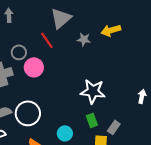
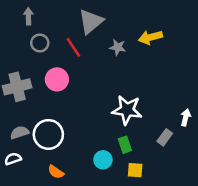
gray circle: (19, 52) -> (40, 43), moved
gray rectangle: (114, 127) -> (165, 137), moved
cyan circle: (65, 133) -> (103, 160), moved

